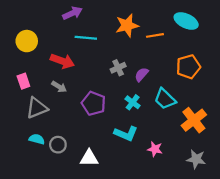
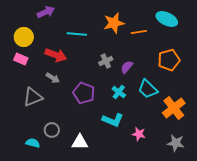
purple arrow: (72, 13) -> (46, 12), moved
pink rectangle: (23, 81) -> (21, 59), moved, turned -48
cyan semicircle: (37, 139) -> (33, 143), moved

